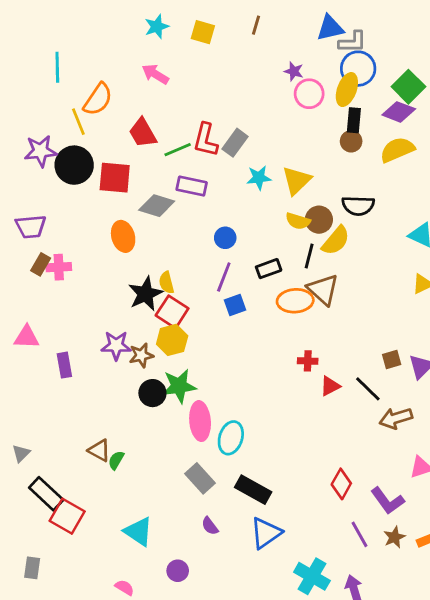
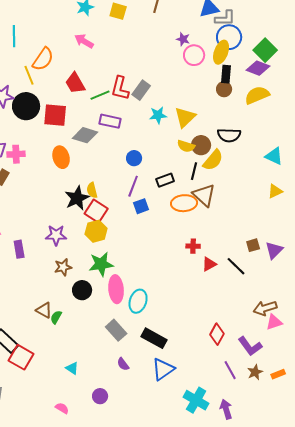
pink cross: (59, 267) -> (16, 154), moved
brown star: (141, 355) -> (63, 267), moved
black circle: (152, 393) -> (82, 290), moved
brown arrow: (396, 418) -> (265, 308), moved
cyan triangle: (138, 532) -> (72, 368), size x0.6

